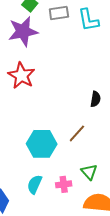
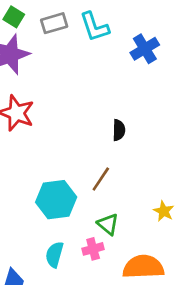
green triangle: (89, 172) -> (108, 224), moved

